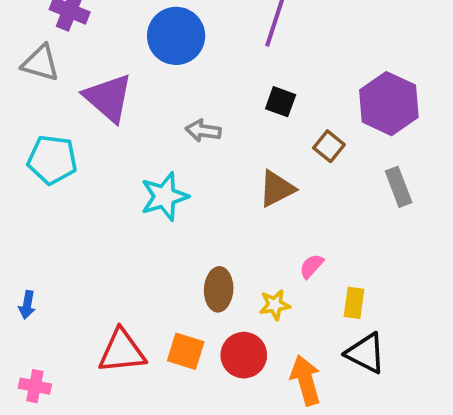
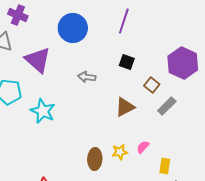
gray rectangle: (399, 187) -> (167, 106), moved, turned 66
cyan star: (164, 196) -> (43, 111), moved, turned -30
yellow star: (275, 305) -> (120, 152), moved

